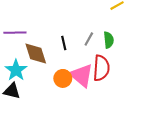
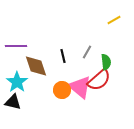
green semicircle: (109, 40) -> (106, 62), moved
red semicircle: (101, 68) -> (99, 80), turned 45

